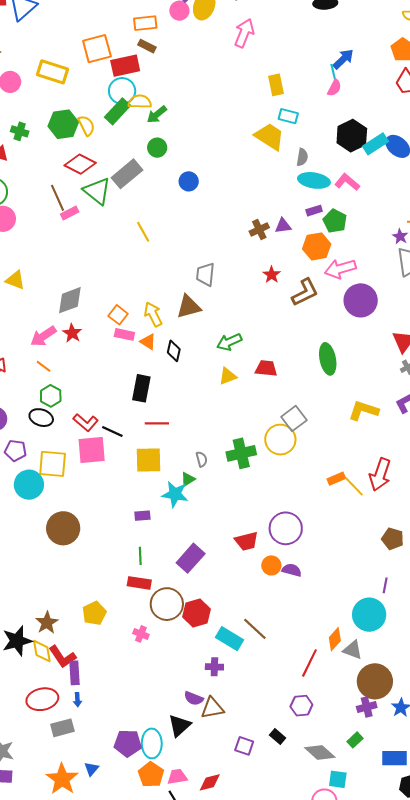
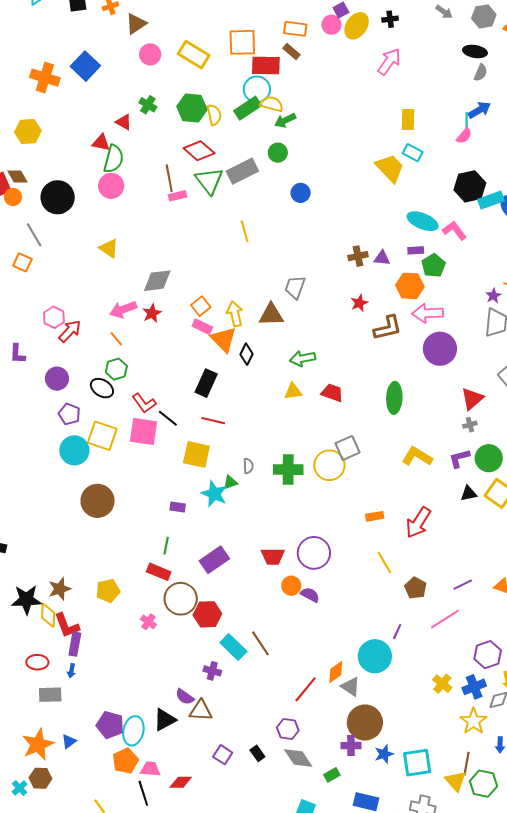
gray semicircle: (302, 157) -> (481, 73), moved
orange triangle: (148, 342) -> (224, 339), size x1.6
yellow line: (354, 486) -> (384, 563), moved
red ellipse: (42, 699) -> (37, 662), size x0.7
gray diamond: (320, 752) -> (298, 758), moved

